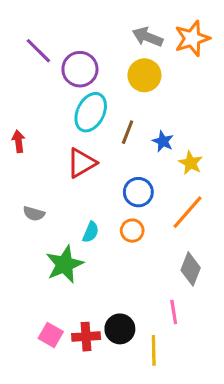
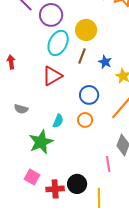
yellow circle: (144, 75) -> (86, 30), moved
pink line: (174, 312) -> (108, 164), moved
pink square: (51, 335) -> (32, 177), moved

